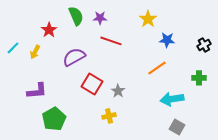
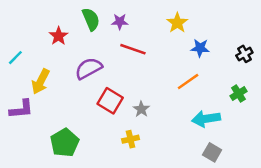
yellow arrow: (35, 52) -> (41, 82), moved, size x1.5
green cross: (199, 78) -> (238, 94), turned -32
purple L-shape: (37, 91) -> (21, 109), moved

